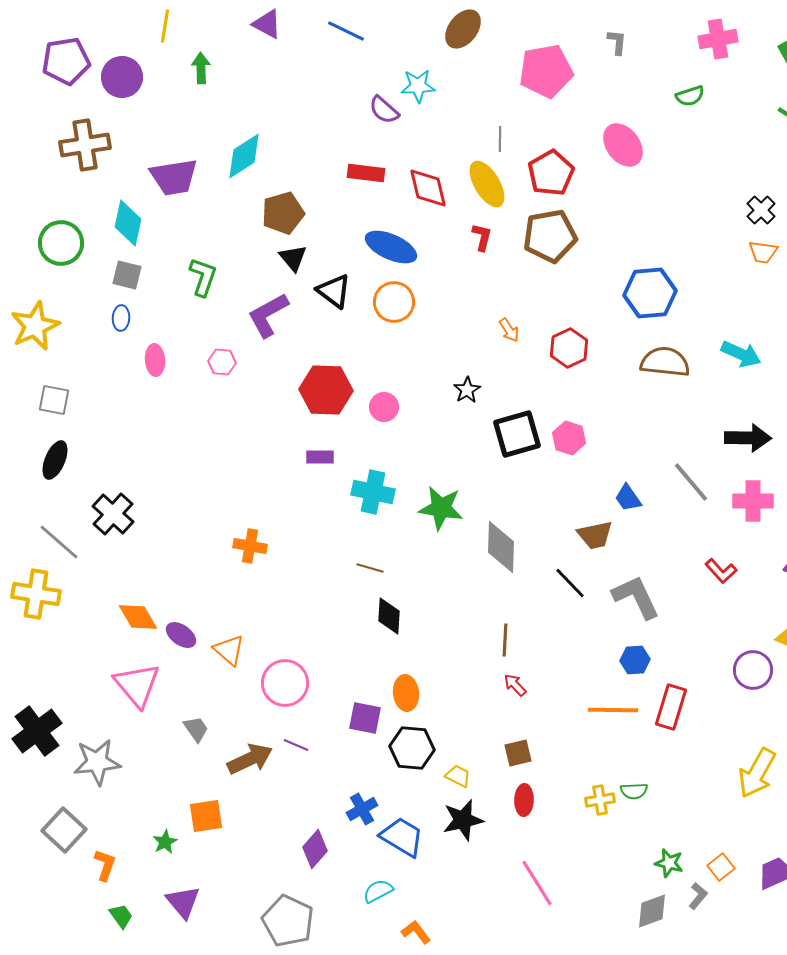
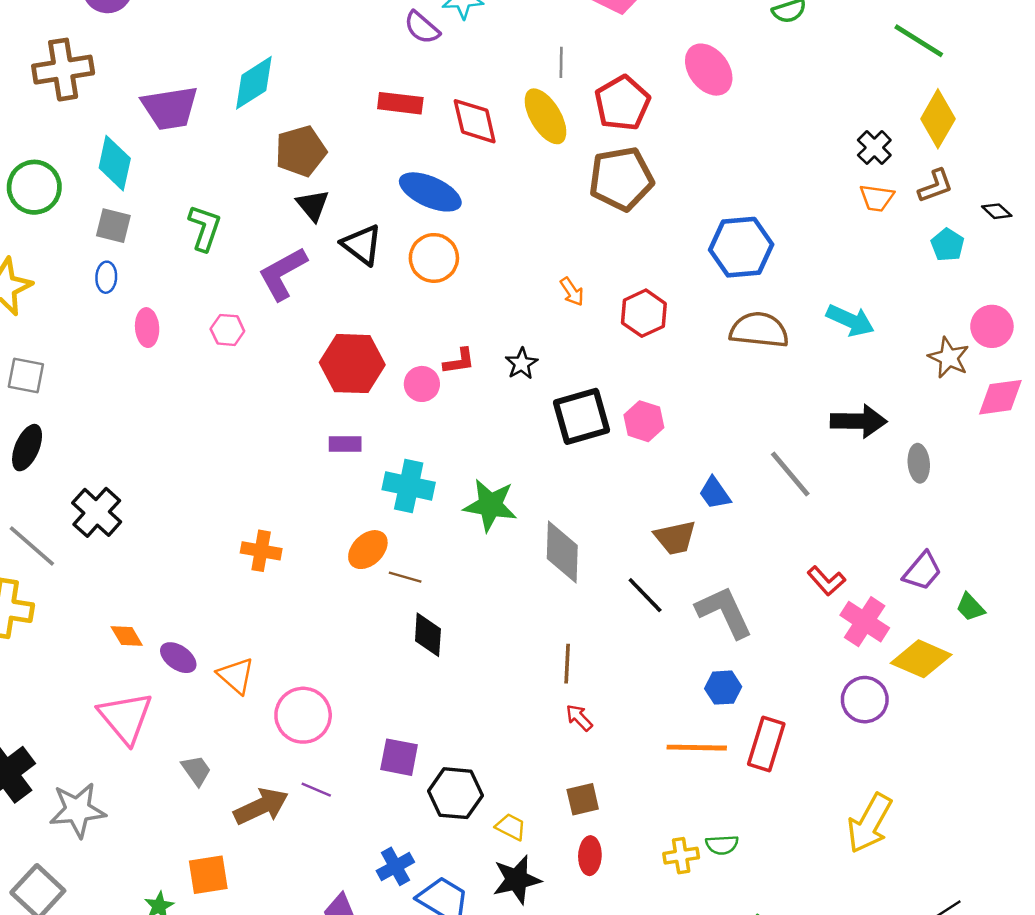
red L-shape: (482, 237) -> (459, 361), moved, turned 68
pink cross: (753, 501) -> (865, 622), moved, turned 33
orange diamond: (138, 617) -> (127, 636), size x0.7
orange ellipse: (406, 693) -> (368, 550), moved, turned 52

